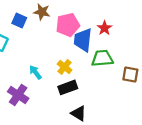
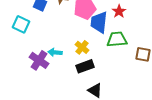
cyan arrow: (35, 72) -> (55, 52), turned -48
purple cross: (18, 95) -> (39, 60), moved

